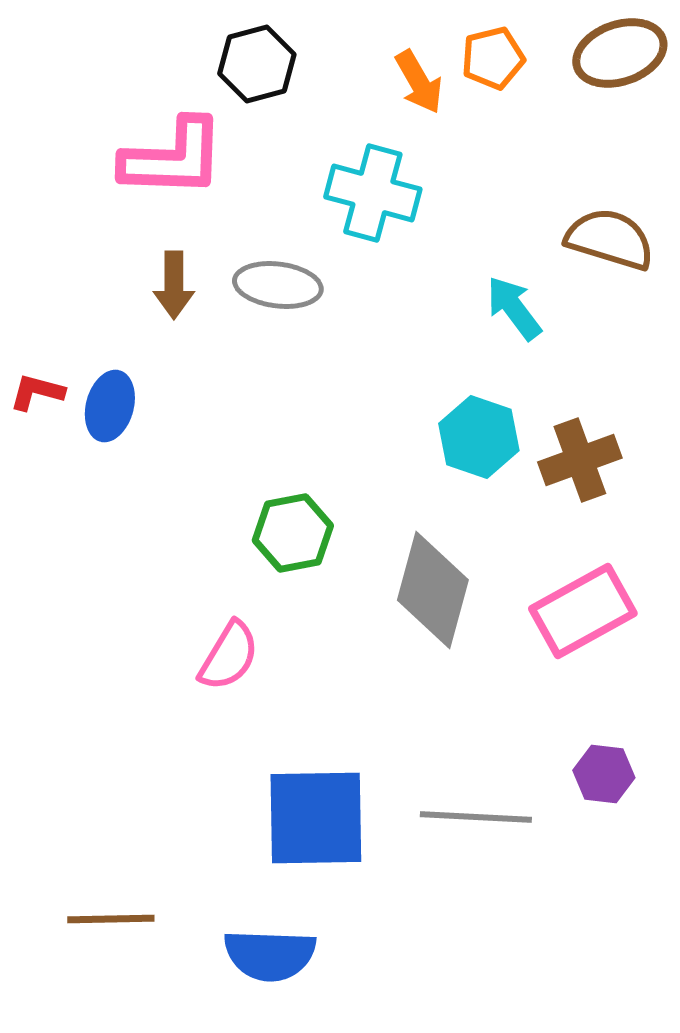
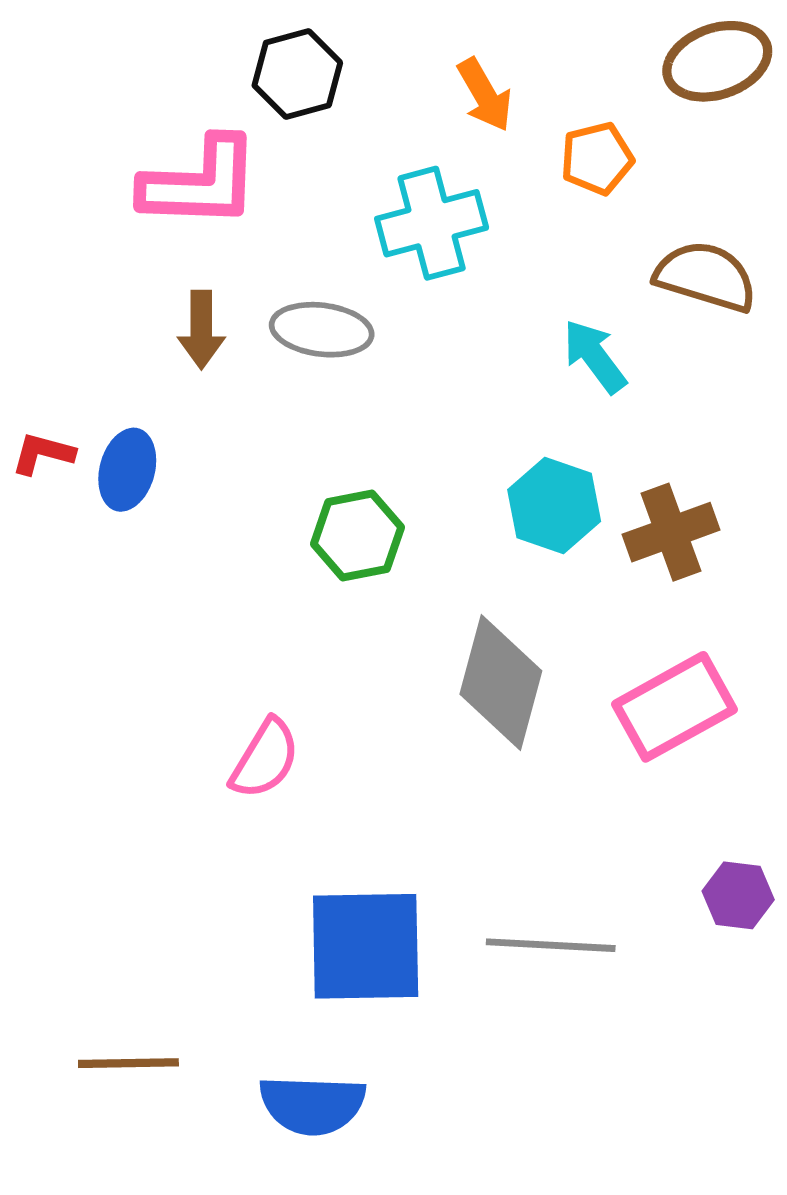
orange pentagon: (493, 58) -> (597, 158), moved
cyan cross: (373, 193) -> (432, 223), turned -30
green hexagon: (293, 533) -> (357, 536), moved
purple hexagon: (604, 774) -> (738, 895), moved

